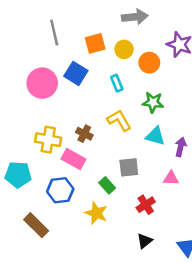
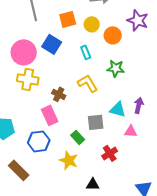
cyan triangle: (155, 136) -> (118, 109), moved
yellow cross: (48, 140) -> (28, 79), moved
pink rectangle: (73, 159) -> (50, 115), turned 36
black triangle: (144, 241) -> (93, 184), moved, turned 40

